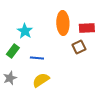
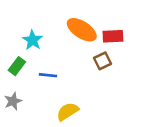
orange ellipse: (63, 23) -> (82, 30), turned -55
yellow semicircle: (41, 80) -> (67, 112), moved

